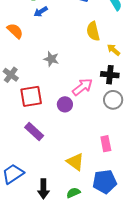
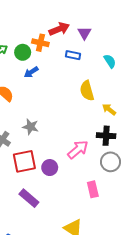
gray star: (51, 59) -> (31, 127), moved
purple circle: (65, 104) -> (50, 168), moved
pink rectangle: (106, 144) -> (93, 189), moved

